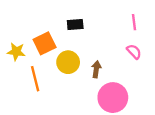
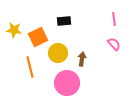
yellow star: (16, 52) -> (14, 30), moved
pink circle: (113, 98) -> (67, 83), moved

